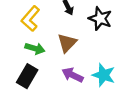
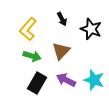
black rectangle: (27, 76) -> (37, 83), moved

